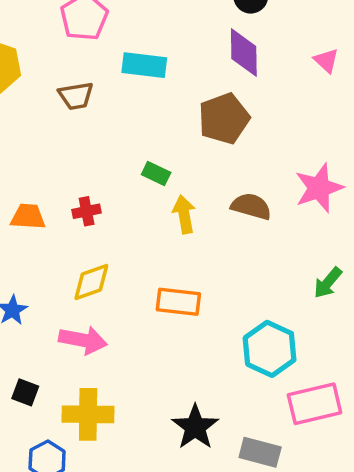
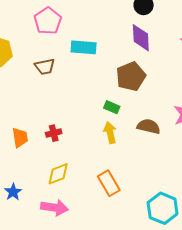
green rectangle: (156, 174) -> (112, 107), moved
orange trapezoid: (28, 217) -> (20, 138), turned 80
orange rectangle: (178, 302) -> (109, 183), turned 55

